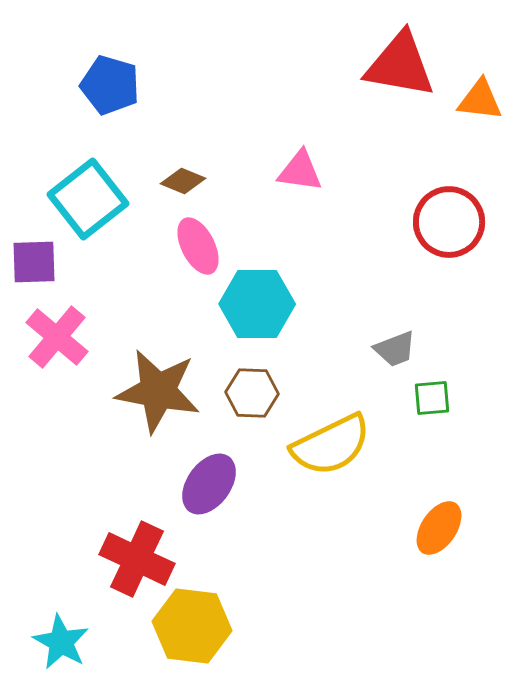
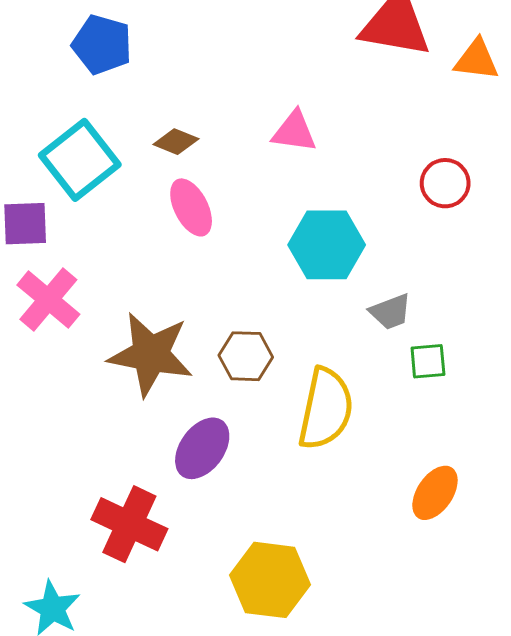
red circle: (449, 222) -> (445, 183), size x0.7
cyan hexagon: (257, 304) -> (327, 245), moved
yellow semicircle: (331, 445) -> (326, 409), turned -52
yellow hexagon: (192, 626) -> (270, 580), moved

